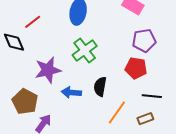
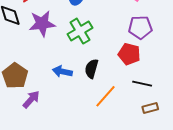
purple star: (48, 70) -> (42, 24), moved
brown rectangle: (145, 119) -> (150, 108), moved

